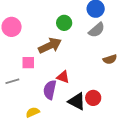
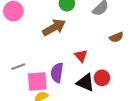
pink square: (28, 63) -> (37, 81), moved, size x1.5
red triangle: (63, 77) -> (81, 56), moved, turned 32

